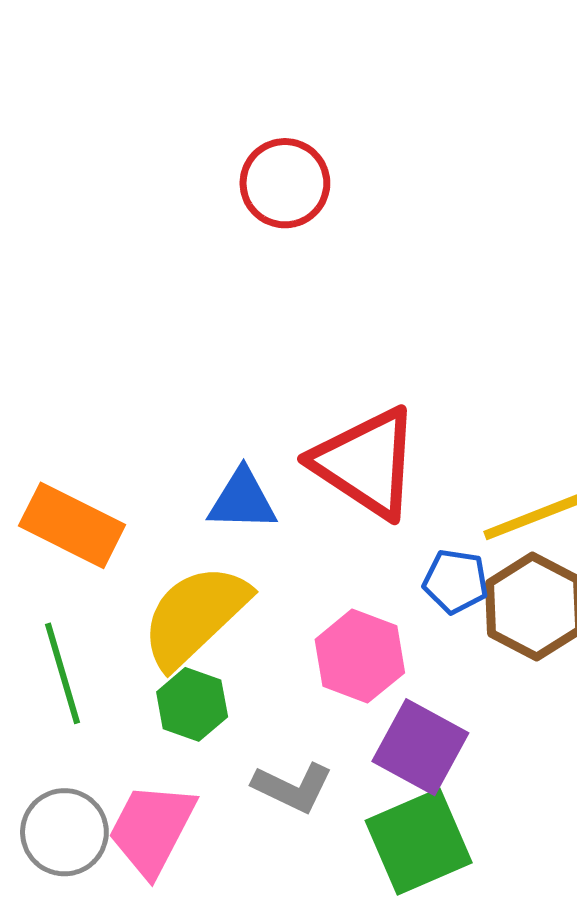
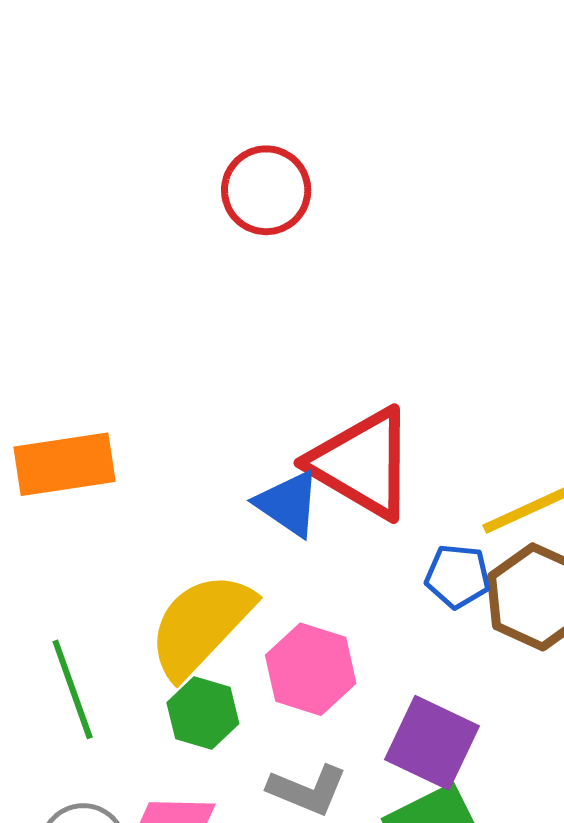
blue triangle: (242, 500) -> (288, 504), moved, turned 36
orange rectangle: (72, 525) -> (64, 464), moved, turned -32
pink hexagon: (360, 656) -> (311, 669), moved

